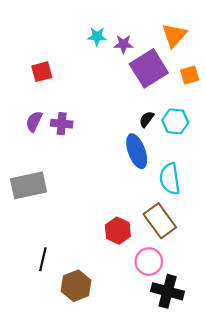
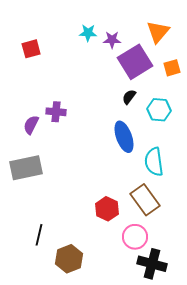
red square: (42, 72) -> (31, 49), moved
black semicircle: (147, 119) -> (129, 97), moved
purple semicircle: (34, 121) -> (31, 125), moved

